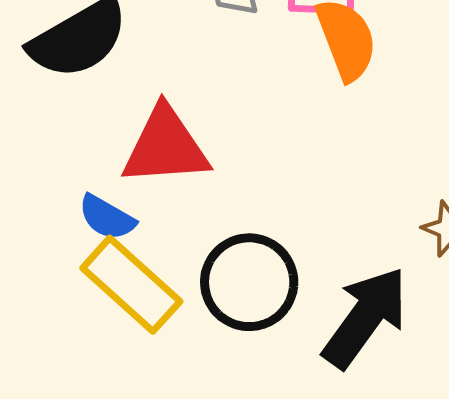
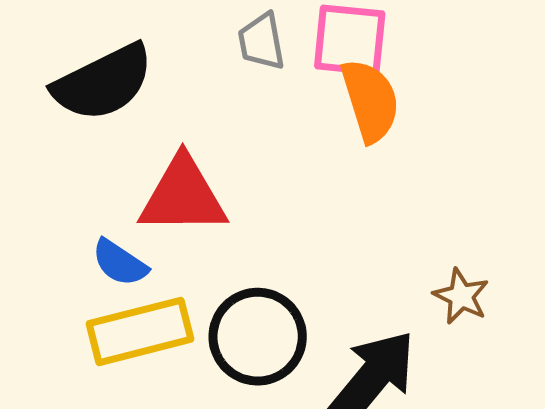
yellow rectangle: (131, 285) -> (140, 331), turned -60

